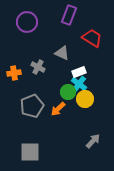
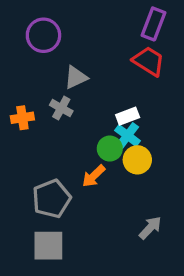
purple rectangle: (69, 15) -> (153, 24), moved
gray triangle: (62, 53) -> (76, 77), moved, turned -49
gray pentagon: (32, 106) -> (52, 199), moved

